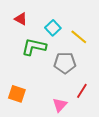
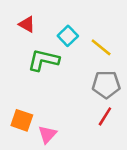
gray pentagon: (65, 63) -> (106, 84), moved
pink triangle: (60, 105) -> (47, 134), moved

